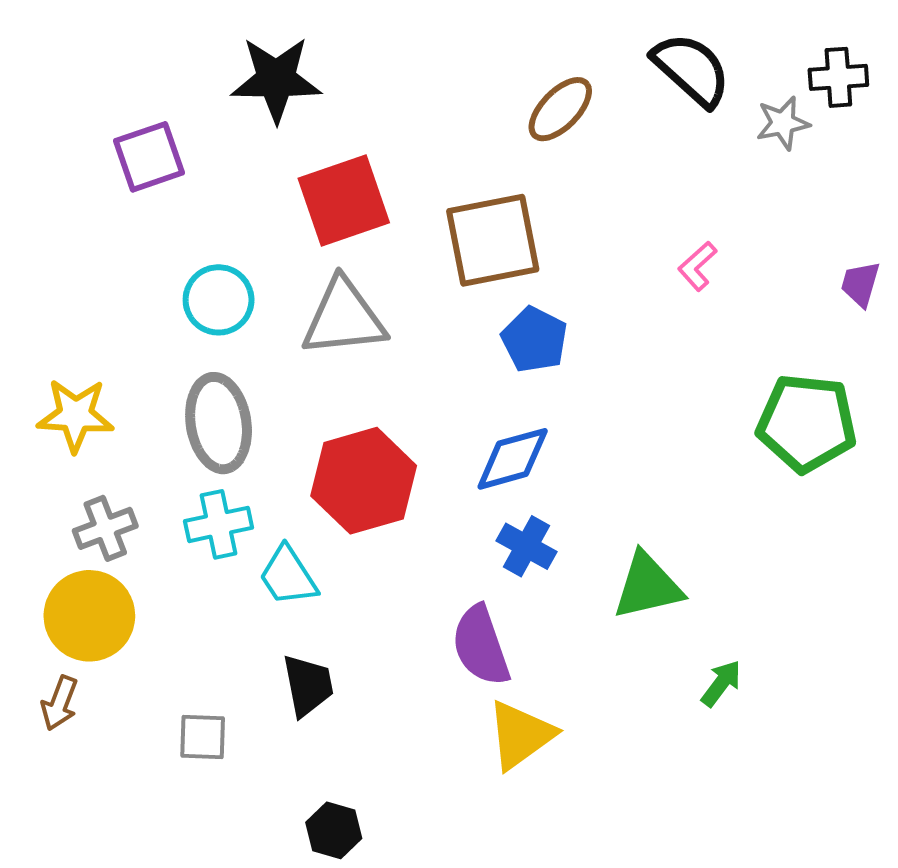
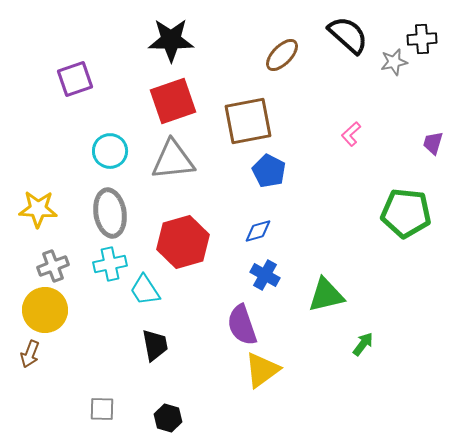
black star: (276, 79) -> (171, 40), moved
blue diamond: (513, 459) -> (258, 231), size x0.7
gray square: (203, 737) -> (102, 409), moved

